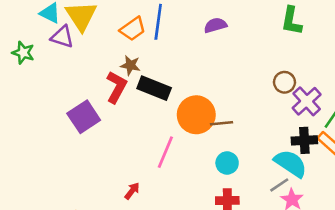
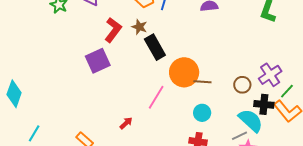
brown circle: (284, 82) -> (242, 85), moved
red L-shape: (116, 87) -> (113, 30), moved
black rectangle: (154, 88) -> (155, 47), turned 30

